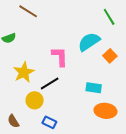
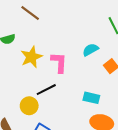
cyan semicircle: (89, 42) -> (90, 50), size x0.7
yellow star: (24, 72) -> (31, 57), moved

